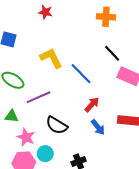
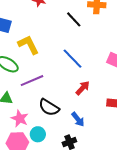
black line: (112, 53) -> (74, 19), moved
yellow L-shape: (51, 58) -> (28, 45), moved
blue arrow: (98, 127) -> (78, 119), moved

